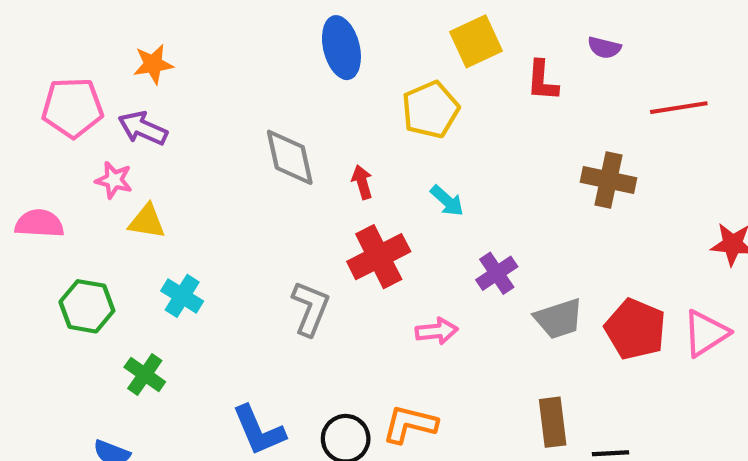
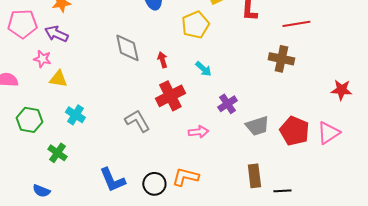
red line: (679, 108) -> (296, 24), moved
gray L-shape: (310, 308) -> (137, 121), turned -52

